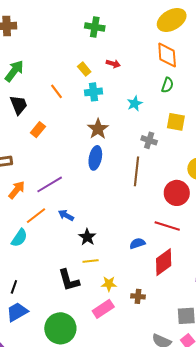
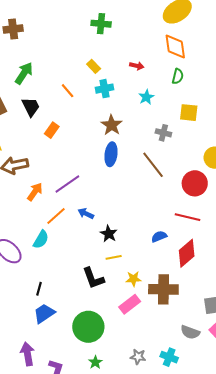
red arrow: (113, 64) -> (137, 66), moved
brown line: (136, 171) -> (153, 165), turned -40
brown cross: (138, 296) -> (163, 289), size x2.0

